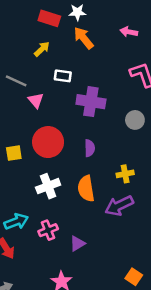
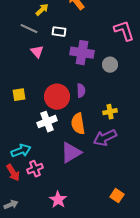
gray line: (16, 81) -> (29, 29), moved
gray circle: (135, 120) -> (110, 65), moved
red circle: (48, 142) -> (57, 97), moved
pink cross: (48, 230) -> (35, 169), moved
purple triangle: (77, 244) -> (71, 153), moved, size x1.6

